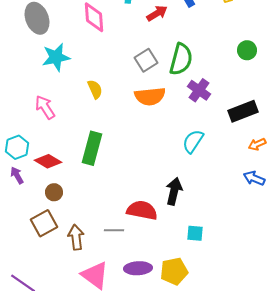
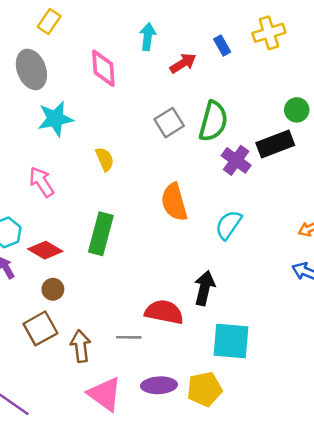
orange semicircle: (150, 96) -> (174, 202), moved, turned 80
black rectangle: (243, 111) -> (275, 144), moved
cyan square: (195, 233) -> (231, 341), size x1.8

